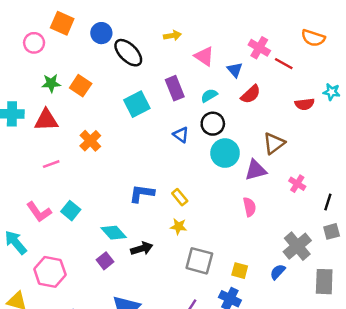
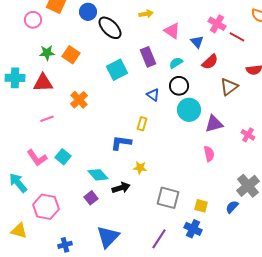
brown triangle: (274, 143) -> (229, 87), moved
yellow rectangle: (180, 197) -> (142, 124), moved, turned 56
yellow star: (178, 227) -> (140, 168), moved

